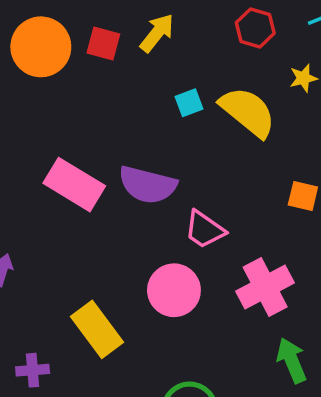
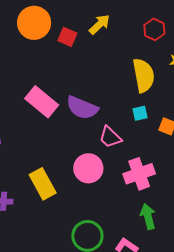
red square: (103, 43) -> (67, 37), moved
cyan square: (189, 103) -> (140, 113), moved
yellow semicircle: (248, 112) -> (144, 75), turned 32

